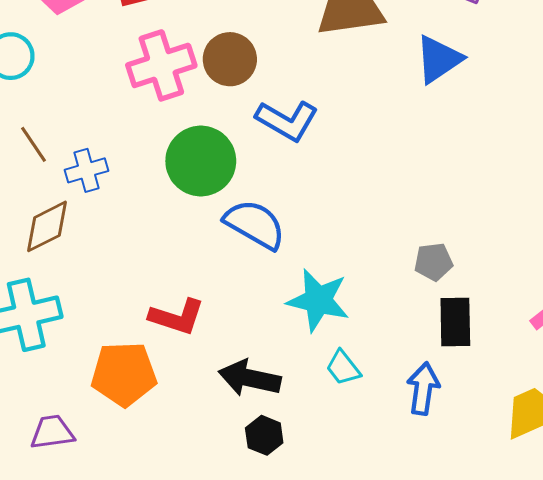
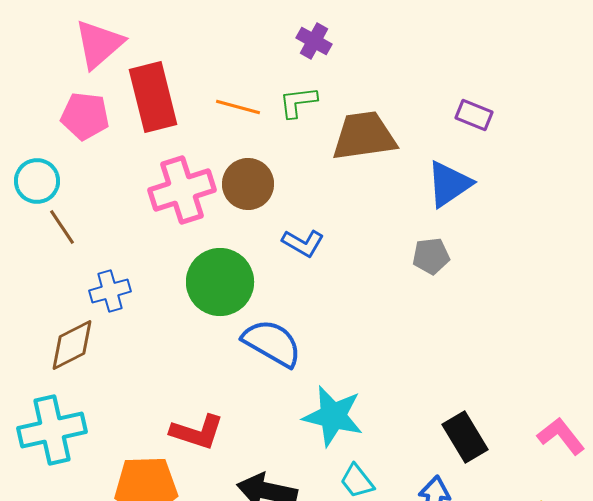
blue L-shape: (287, 121) -> (303, 243), size x0.7
brown line: (34, 144) -> (62, 227), moved
gray pentagon: (433, 262) -> (431, 256), moved
black rectangle: (455, 322) -> (465, 437), turned -30

